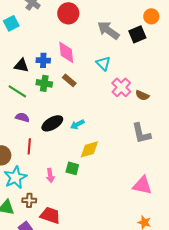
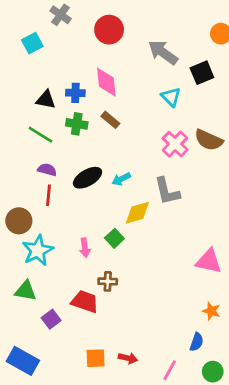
black square: (137, 34) -> (202, 73), moved
cyan triangle: (103, 63) -> (171, 97), moved
pink cross: (121, 87) -> (175, 144), moved
brown semicircle: (142, 95) -> (209, 140), size x1.5
gray L-shape: (141, 133) -> (167, 191), moved
red line: (29, 146) -> (48, 195), moved
green square: (72, 168) -> (114, 238), turned 32
brown cross: (29, 200) -> (108, 281), moved

